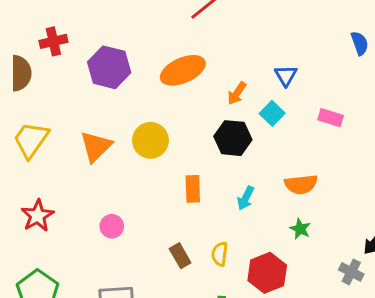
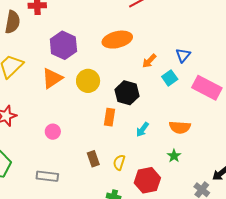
purple hexagon: (109, 67) -> (63, 45), moved
pink rectangle: (331, 118) -> (207, 88), size x1.8
black hexagon: (233, 138) -> (127, 93), moved

